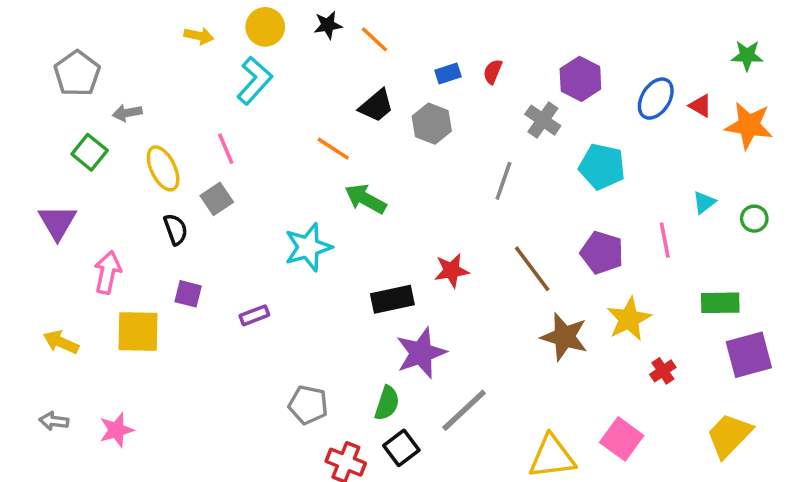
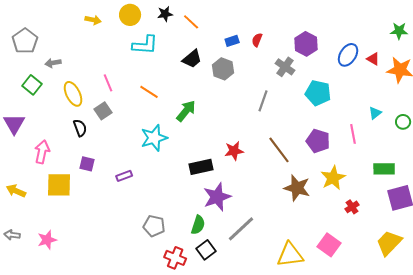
cyan L-shape: (254, 81) -> (145, 45), moved, turned 52
orange line: (333, 149) -> (149, 92), moved
green arrow: (365, 199) -> (186, 111), turned 100

